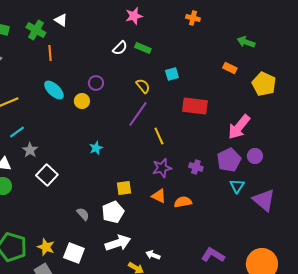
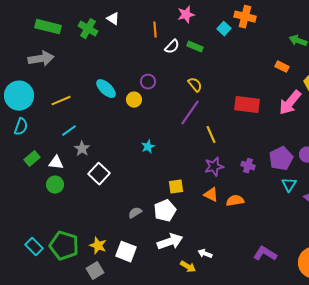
orange cross: (193, 18) -> (245, 17), size x1.5
orange line: (50, 53) -> (155, 30), moved
cyan square: (172, 74) -> (224, 29), moved, turned -32
pink arrow: (239, 127) -> (290, 103), moved
gray semicircle: (83, 214) -> (135, 213), turned -80

